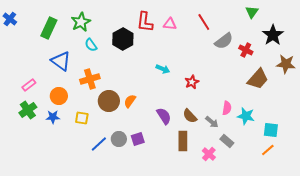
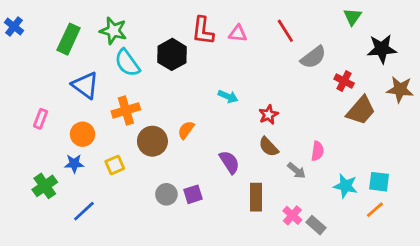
green star: (81, 22) -> (113, 31), turned -30
black star: (273, 35) -> (382, 49), turned 30
cyan semicircle: (91, 45) -> (127, 63), size x1.5
red cross: (246, 50) -> (344, 81), moved
pink rectangle: (29, 85) -> (41, 119), turned -32
orange semicircle: (130, 101) -> (186, 130), moved
green cross: (28, 110) -> (45, 186), moved
brown semicircle: (190, 116) -> (269, 147), moved
cyan star: (246, 116) -> (345, 186), moved
yellow square: (82, 118) -> (115, 165), turned -32
gray rectangle: (227, 141) -> (316, 225), moved
blue line: (99, 144) -> (84, 211), moved

